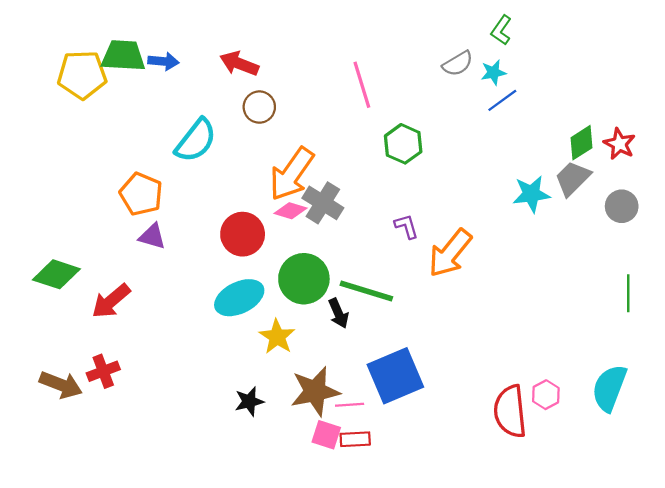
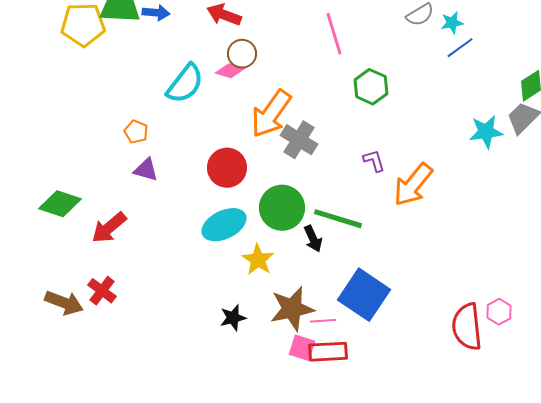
orange pentagon: (141, 194) -> (136, 132), size x0.6
pink diamond: (291, 211) -> (230, 71), moved
red cross: (103, 371) -> (102, 291), turned -32
blue square: (395, 376) -> (364, 295), turned -33
red rectangle: (355, 439) -> (328, 352), size x1.4

